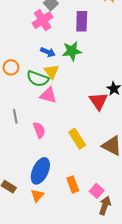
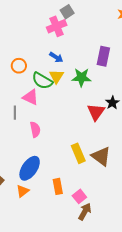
purple rectangle: (82, 21) -> (103, 56), moved
green star: (72, 51) -> (81, 77), moved
pink triangle: (48, 95) -> (31, 97), moved
yellow rectangle: (77, 139) -> (78, 153), moved

